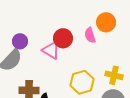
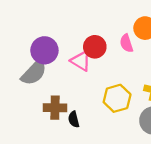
purple circle: (20, 41) -> (44, 50), size x1.5

